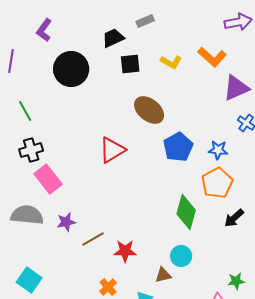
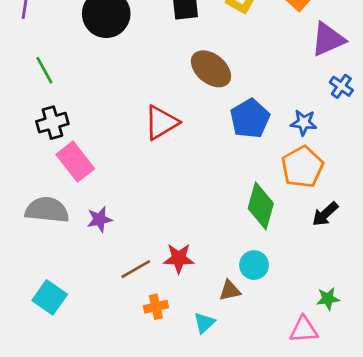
brown line: (93, 239) -> (136, 269), moved
orange cross: (108, 287) -> (156, 307), turned 30

